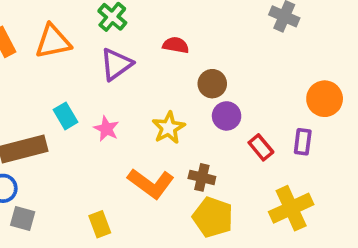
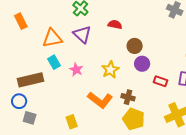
orange triangle: (53, 41) -> (52, 38), moved
purple triangle: (116, 64) -> (82, 34), turned -42
red rectangle: (261, 147) -> (161, 81), turned -32

